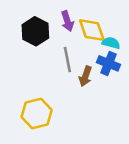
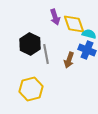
black hexagon: (35, 31) -> (30, 44), moved
gray line: (67, 60) -> (46, 54), moved

